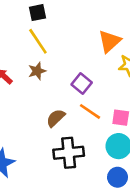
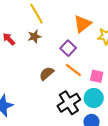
orange triangle: (110, 41) -> (83, 24), moved
black cross: (69, 153) -> (69, 103), moved, turned -30

